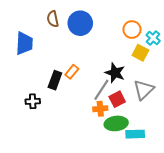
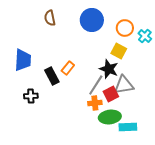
blue circle: (80, 23) -> (92, 20), moved
blue trapezoid: (24, 43) -> (23, 60), moved
yellow square: (140, 53) -> (119, 51), moved
black rectangle: (55, 80) -> (52, 76), turned -48
gray triangle: (144, 90) -> (124, 85), moved, turned 35

